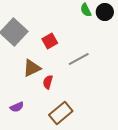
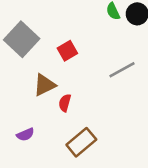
gray line: (79, 59) -> (122, 70), moved

